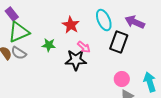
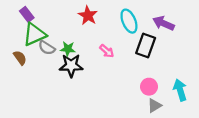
red star: (71, 25) -> (88, 15), moved
gray semicircle: (19, 53) -> (47, 48), moved
black star: (76, 60) -> (71, 66), moved

